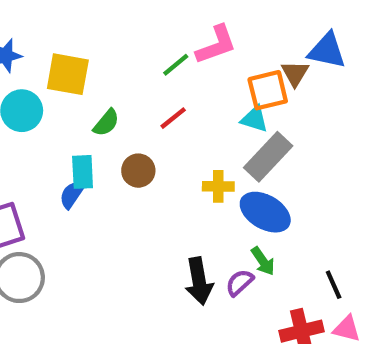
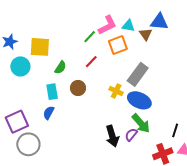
orange square: (268, 90) -> (118, 45), moved
cyan triangle: (254, 119) -> (128, 26), moved
yellow cross: (218, 186) -> (116, 91), turned 32
blue semicircle: (72, 194) -> (49, 113), moved
green arrow: (263, 261) -> (141, 123), size x1.5
black line: (334, 285) -> (175, 130), turned 48

